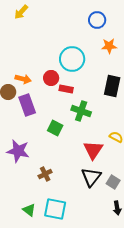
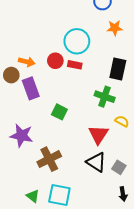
red rectangle: (66, 89) -> (75, 65), moved
green cross: (81, 111) -> (105, 97), moved
brown cross: (45, 174) -> (49, 159), size x1.6
black triangle: (91, 177) -> (96, 162), turned -35

